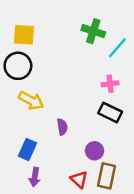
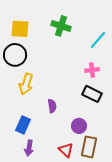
green cross: (93, 31) -> (61, 26), moved
yellow arrow: (31, 101) -> (26, 84), turned 80

